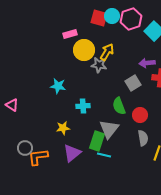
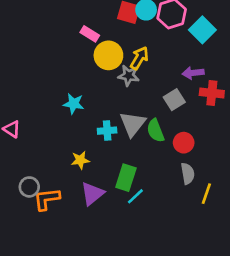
pink rectangle: (70, 34) -> (90, 34), turned 48
gray triangle: (109, 129) -> (133, 124), moved
cyan line: (104, 155) -> (135, 196), turned -56

